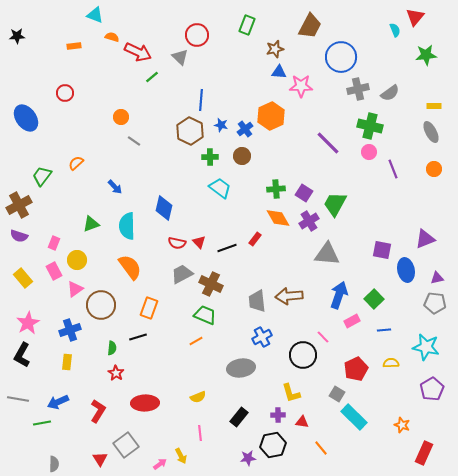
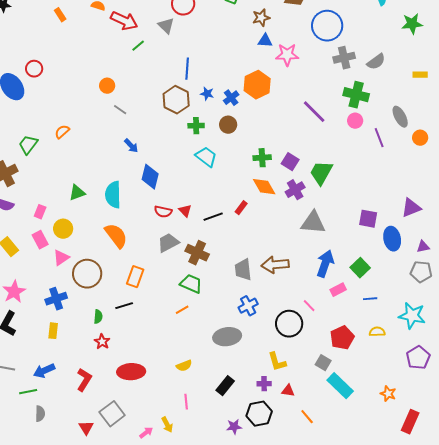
orange rectangle: (74, 46) -> (60, 15), turned 64
red circle: (65, 93) -> (34, 69), moved
gray ellipse: (431, 132) -> (400, 117), moved
blue arrow: (115, 187) -> (131, 146), moved
gray semicircle: (54, 464) -> (40, 414), moved

